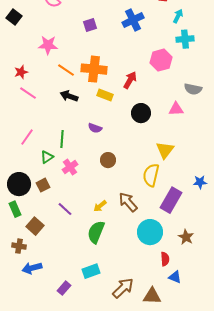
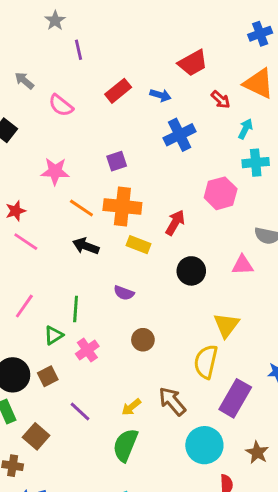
purple square: (90, 25) -> (117, 161), moved

